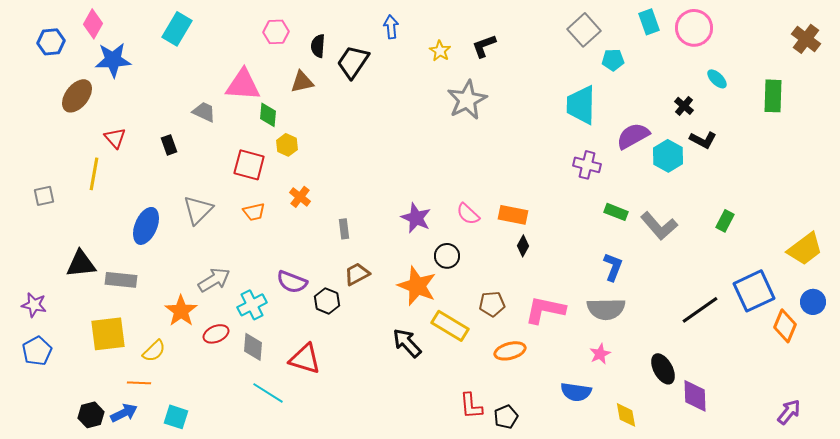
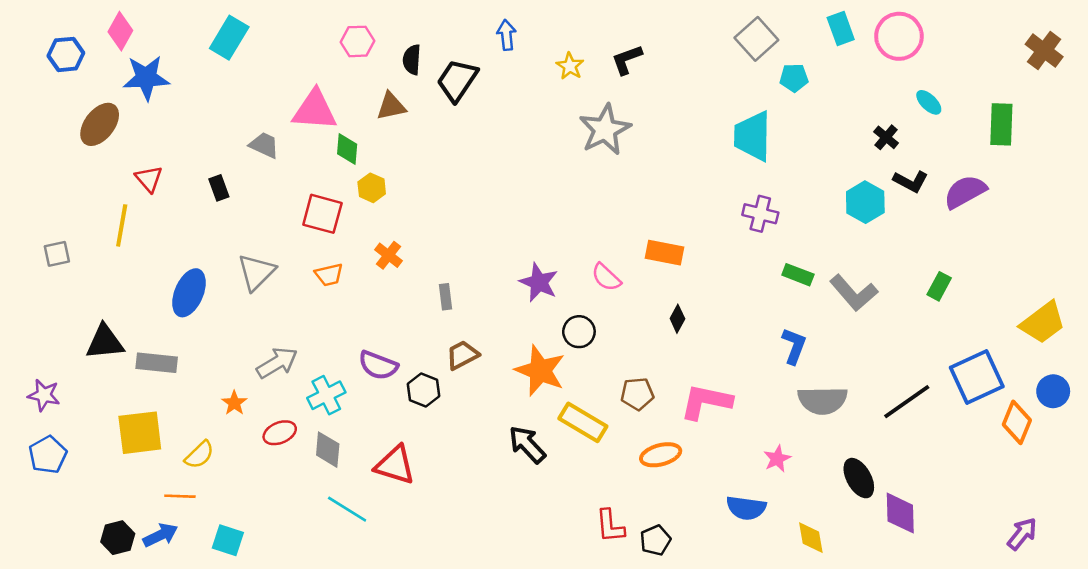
purple semicircle: (633, 136) -> (965, 192), moved
orange rectangle: (513, 215) -> (664, 253), moved
gray semicircle: (606, 309) -> (823, 400), moved
orange star: (181, 311) -> (234, 403), size x0.6

